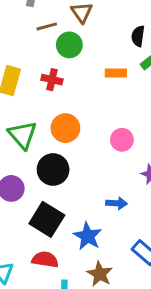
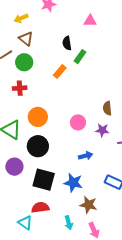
orange rectangle: (116, 73) -> (60, 71), turned -32
pink circle: (122, 140) -> (78, 122), moved
red semicircle: (45, 259) -> (40, 207), moved

